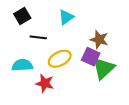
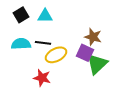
cyan triangle: (66, 17) -> (45, 16), moved, turned 35
black line: (38, 37) -> (43, 43), moved
cyan semicircle: (22, 65) -> (21, 44), moved

